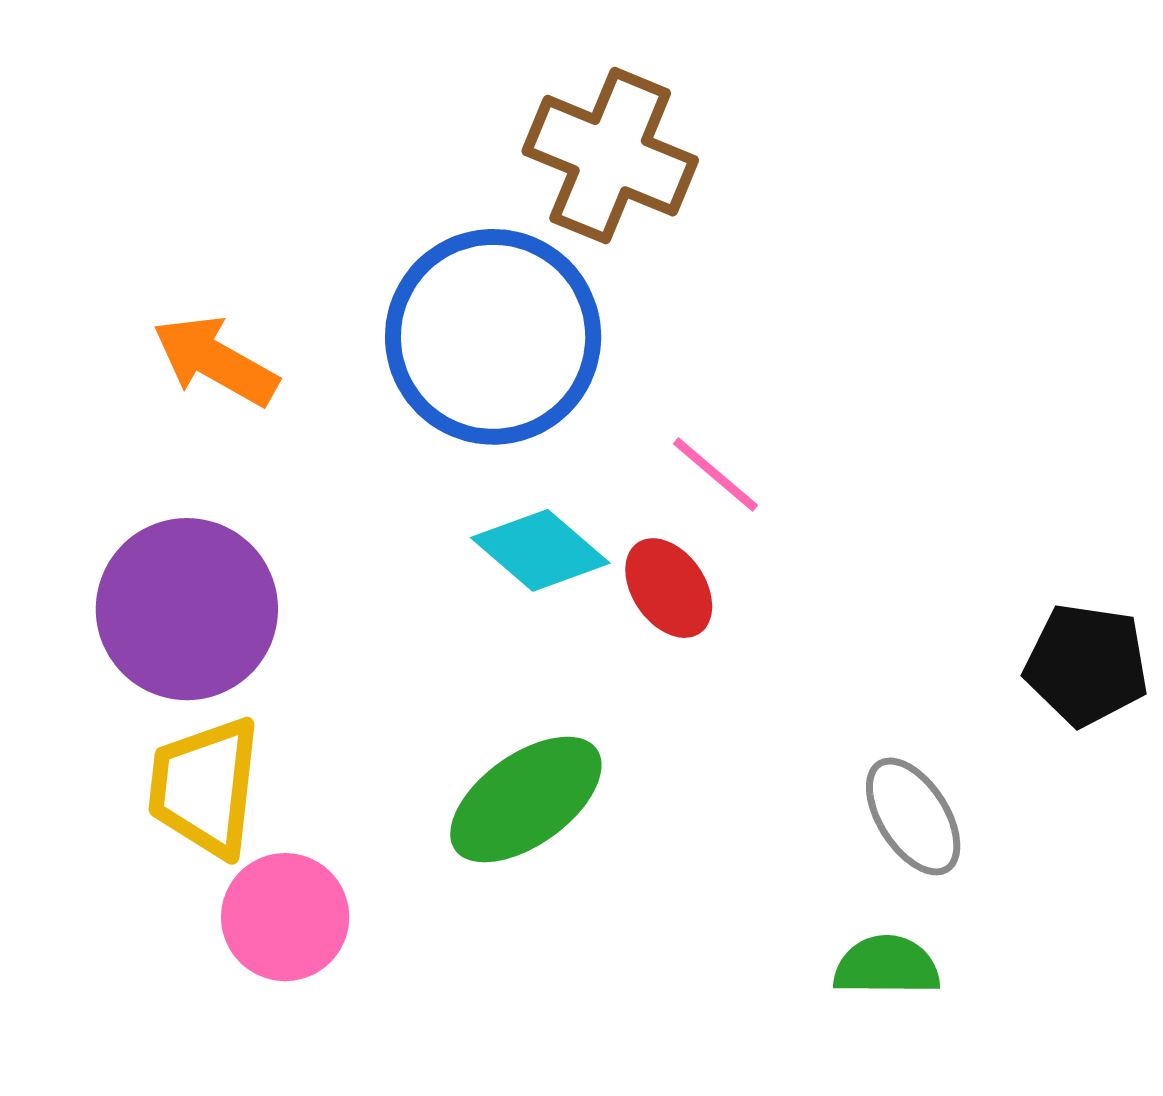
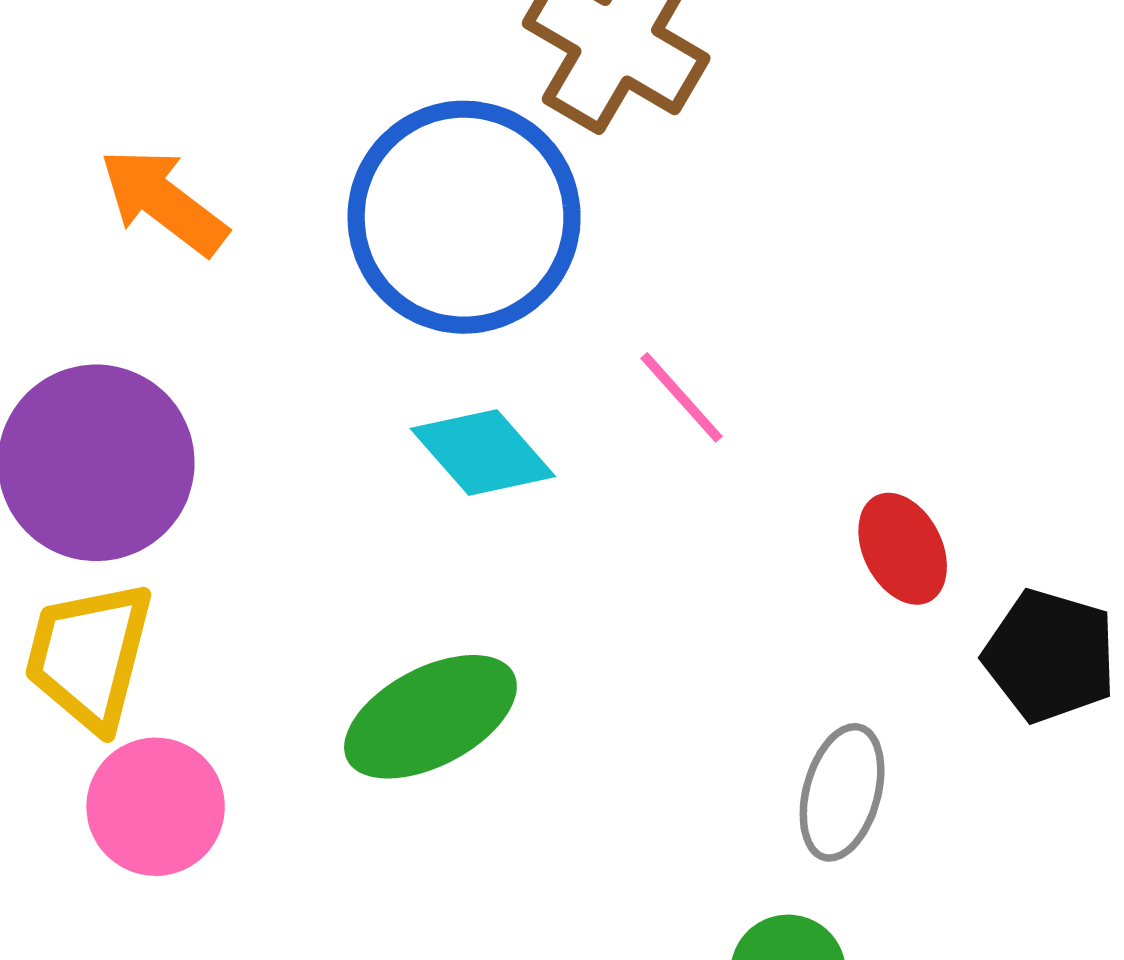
red ellipse: (669, 588) -> (903, 549), moved
gray ellipse: (913, 816) -> (842, 792), turned 40

